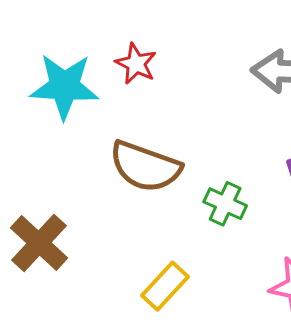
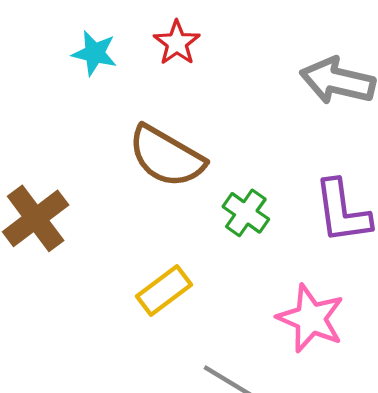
cyan star: (64, 86) -> (95, 53), size x0.6

